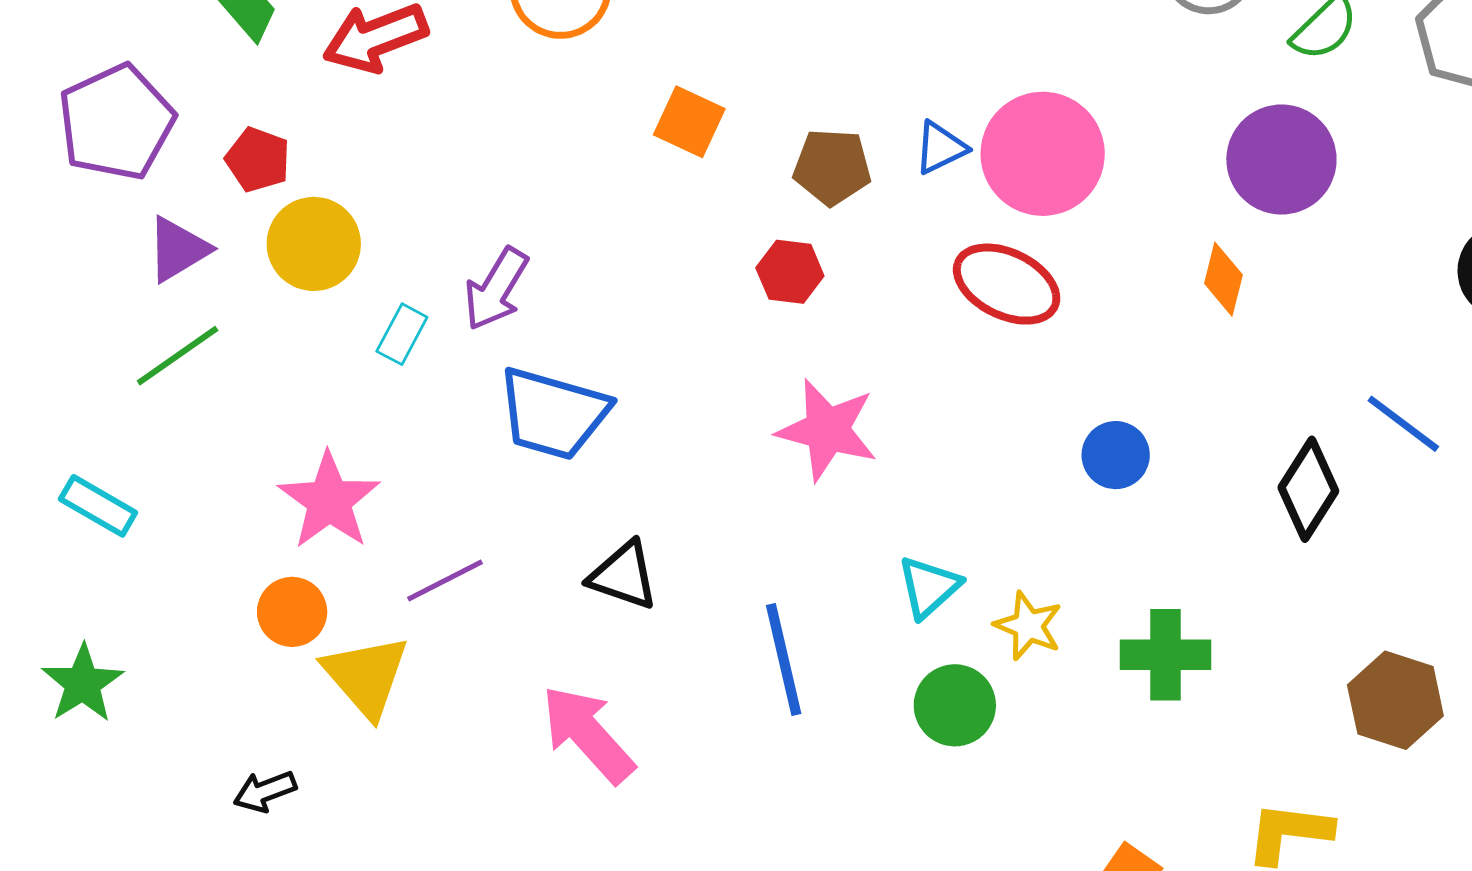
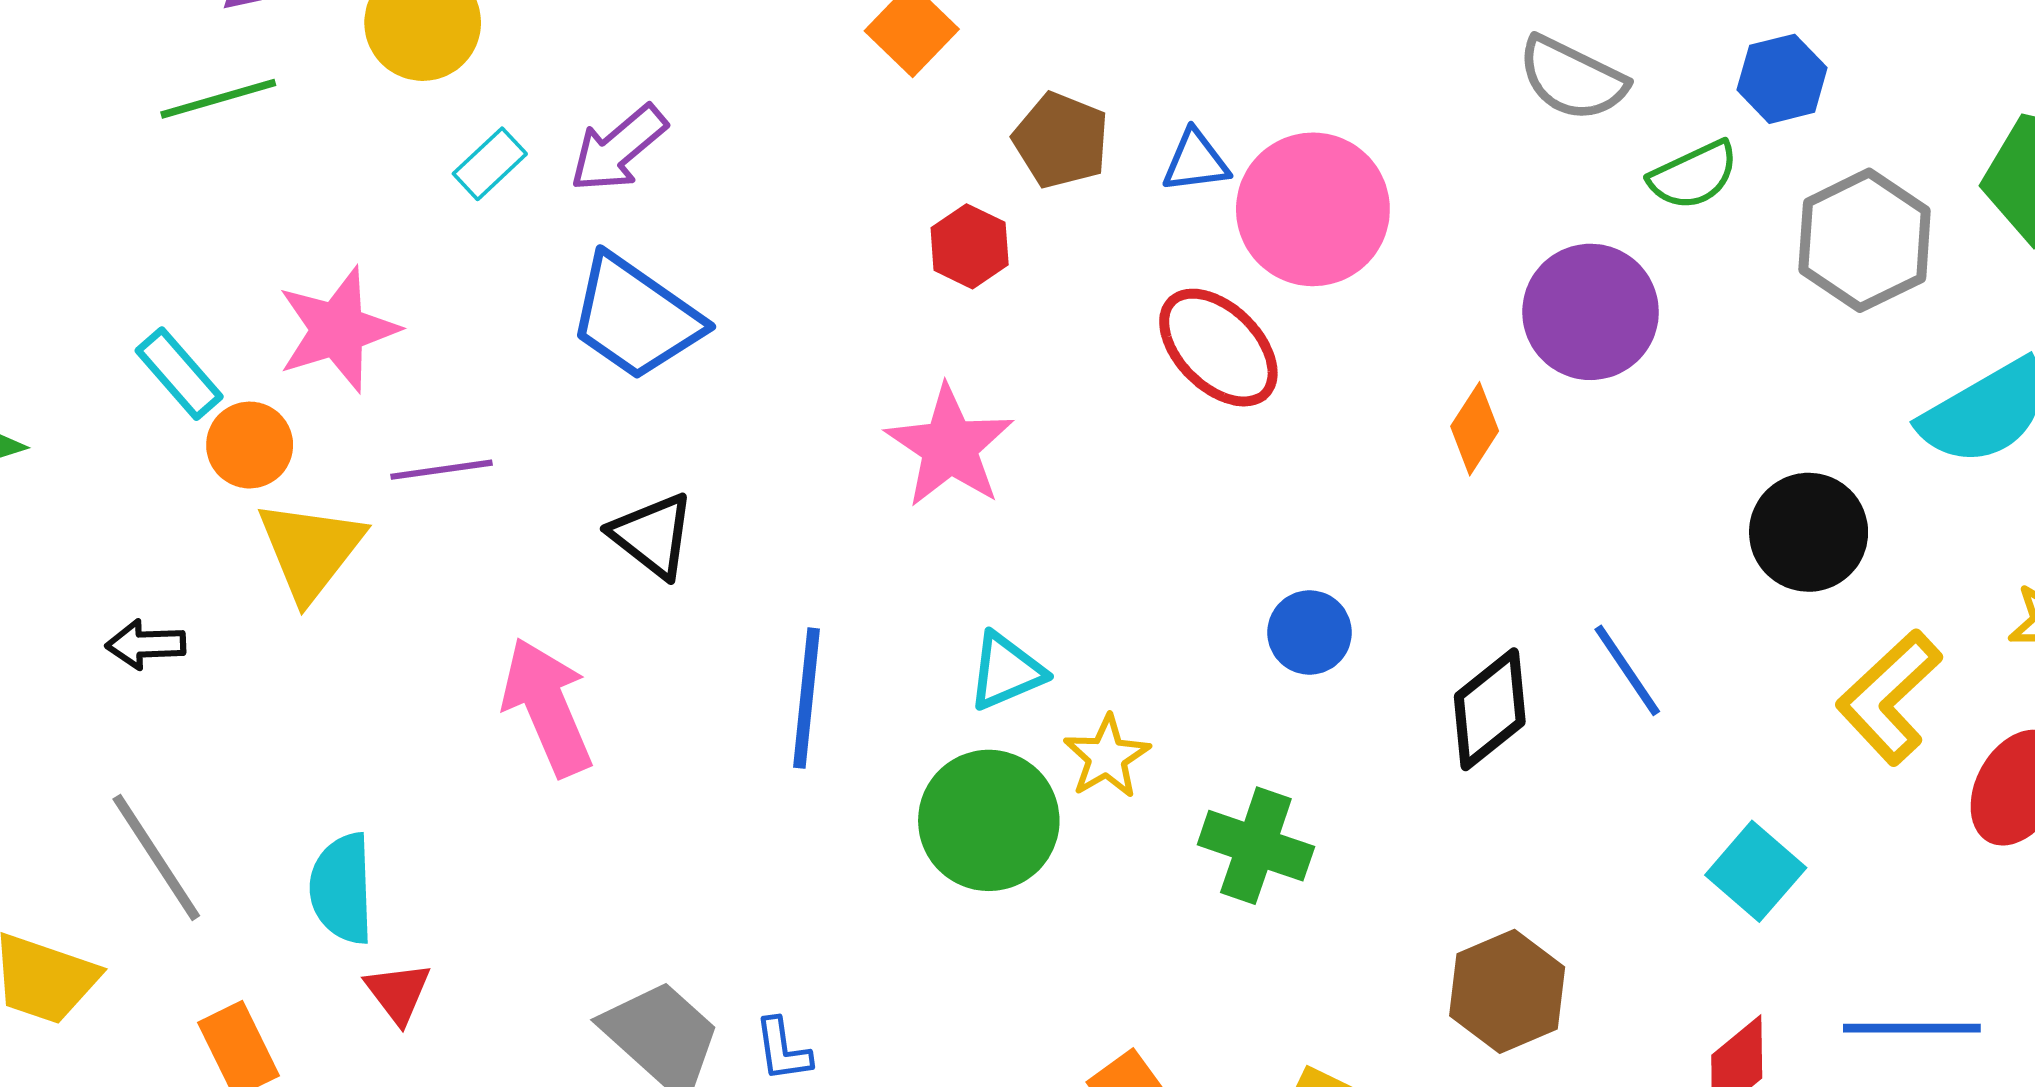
blue circle: (1116, 455) -> (1310, 632), moved
cyan rectangle: (98, 506) -> (179, 374), moved
green circle: (955, 705) -> (989, 820), size x1.4

